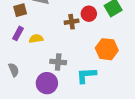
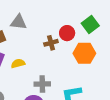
orange hexagon: (107, 49) -> (84, 53), moved

